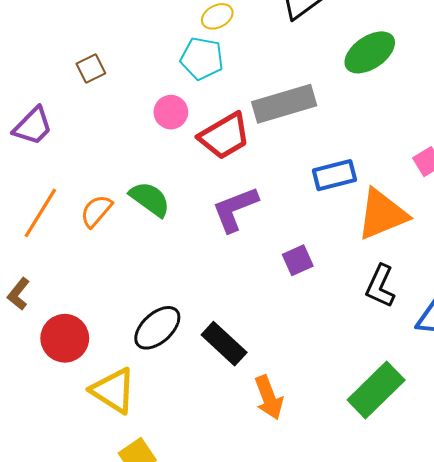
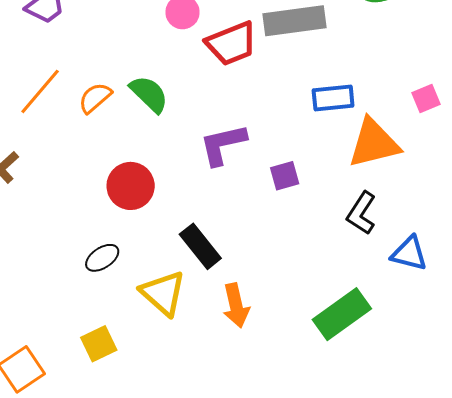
purple L-shape: (235, 209) -> (223, 144), moved
black ellipse: (157, 328) -> (102, 258), moved, size x0.7
red circle: (65, 338) -> (131, 186), moved
yellow triangle: (113, 390) -> (163, 293), moved

